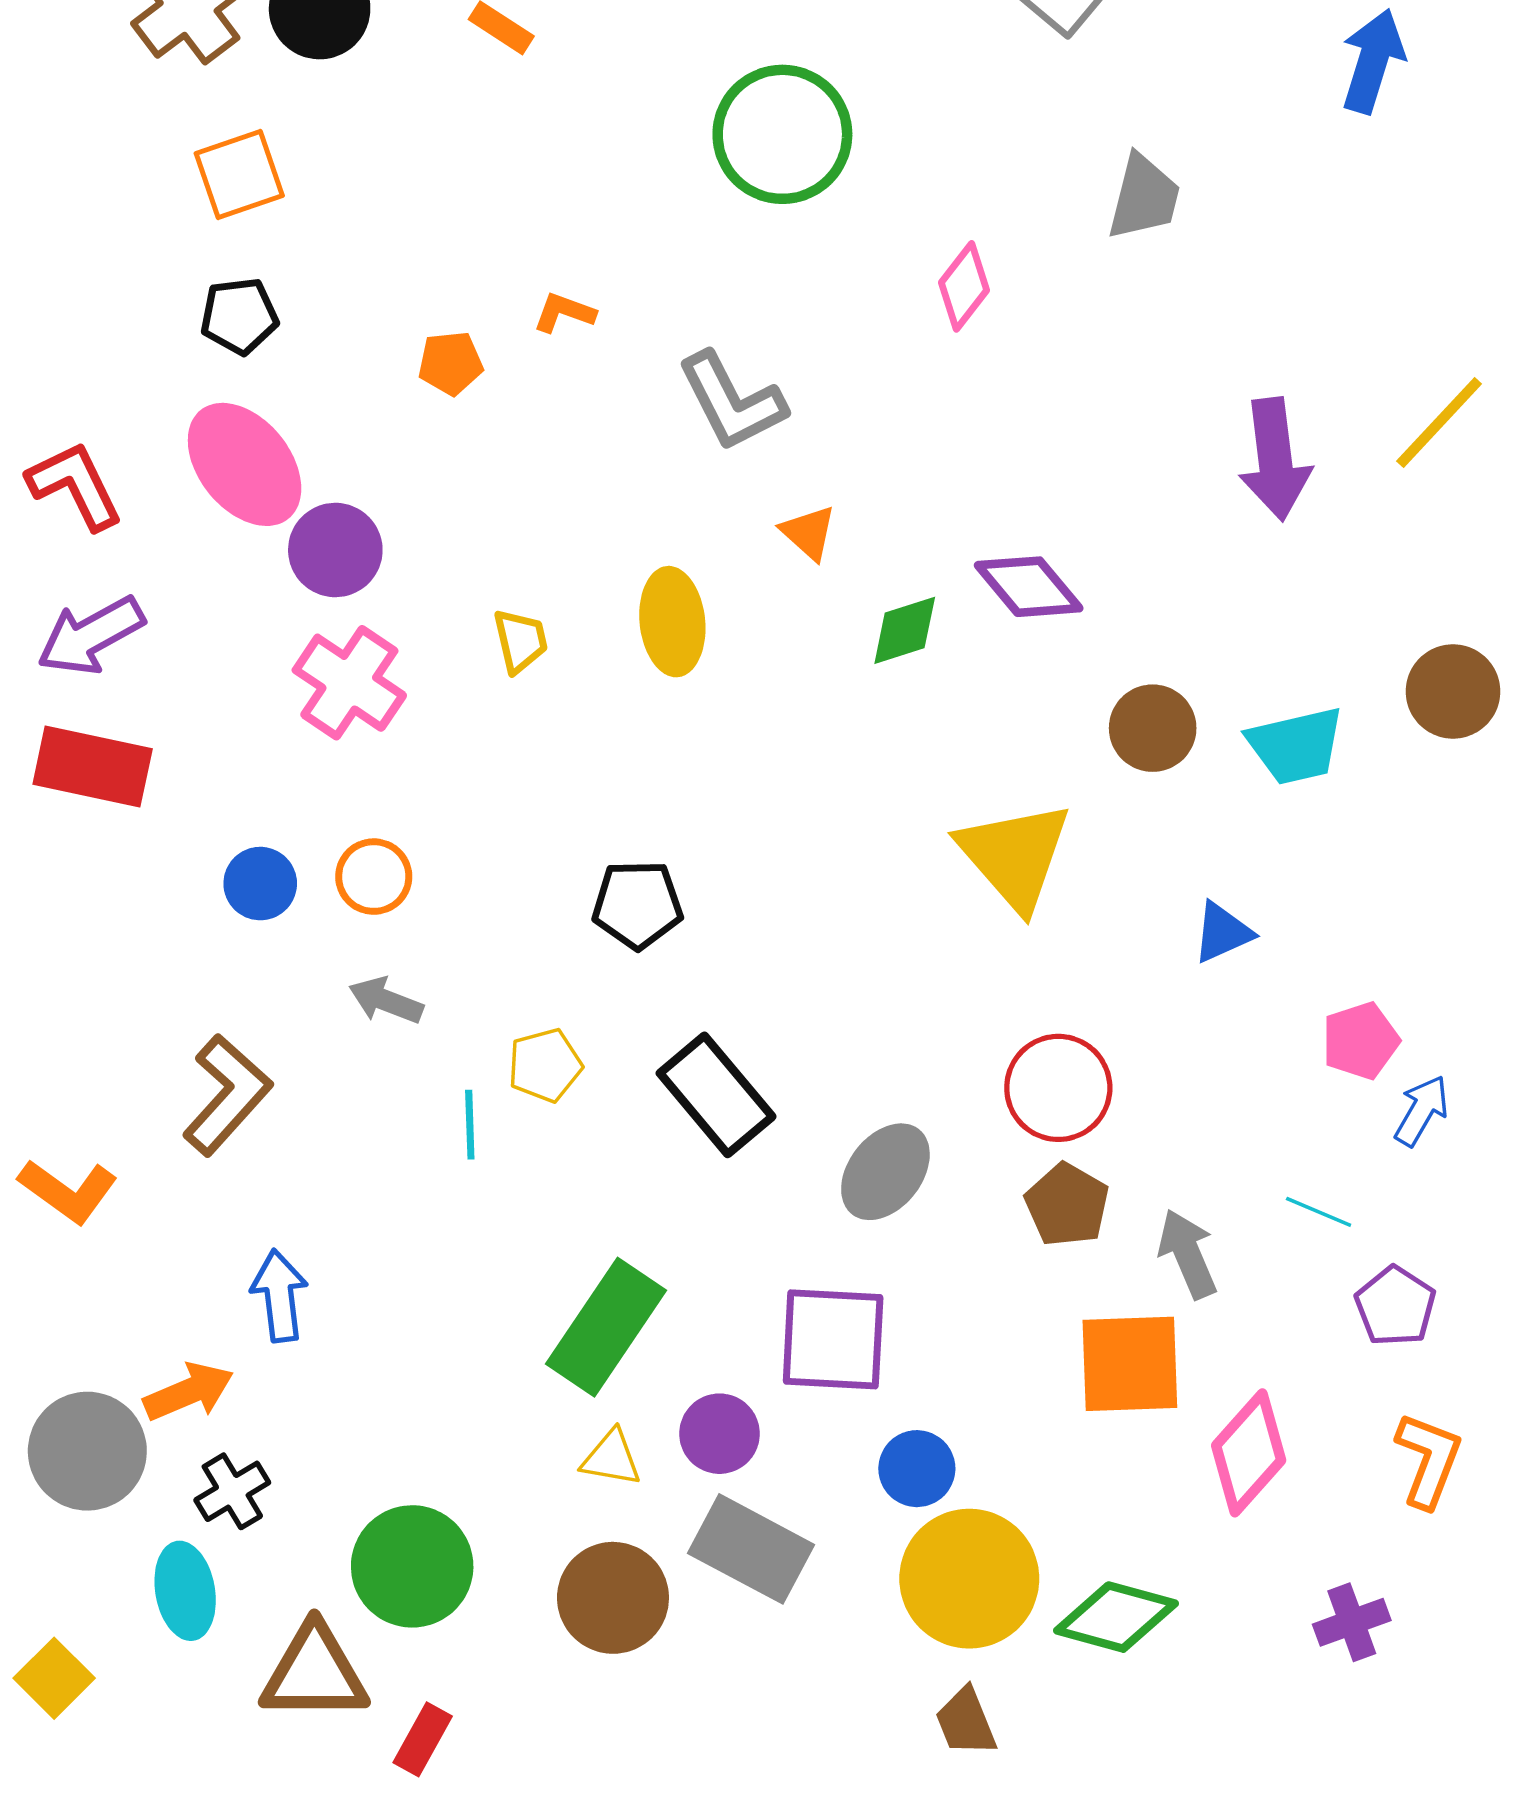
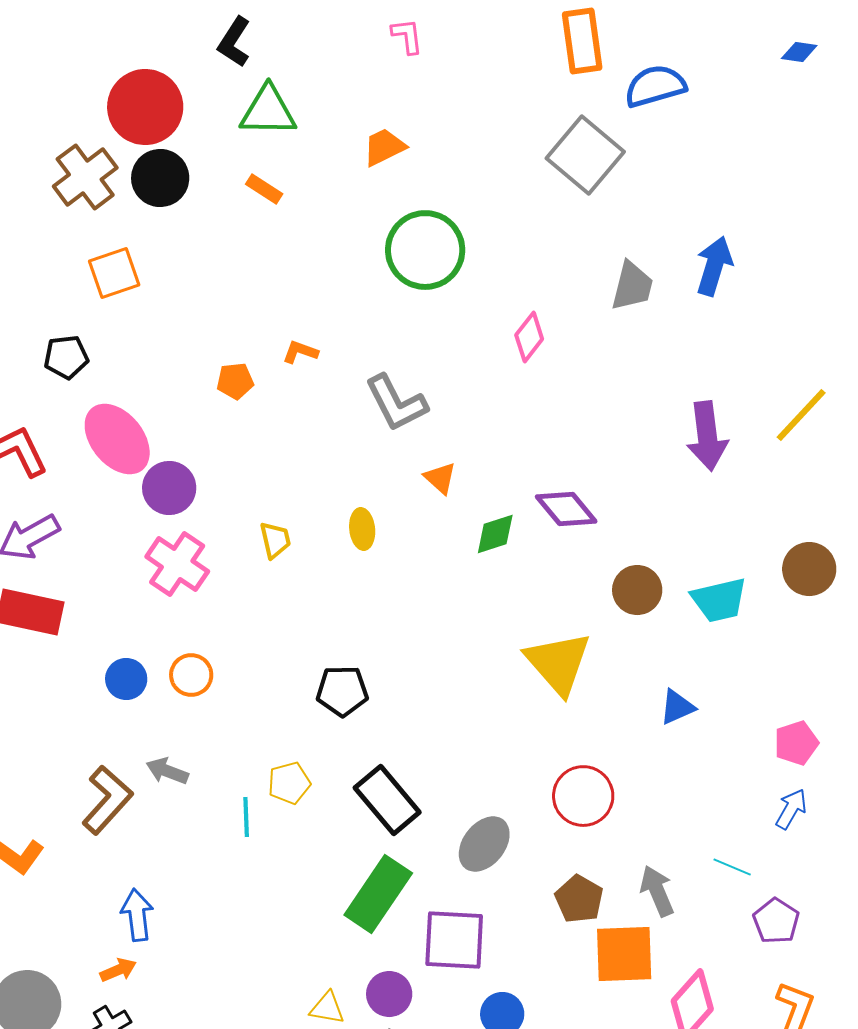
blue arrow: (1373, 61) -> (714, 266), moved
black pentagon: (239, 316) -> (66, 357), moved
yellow ellipse: (672, 622) -> (362, 529), size x0.7
gray arrow: (386, 1001) -> (167, 771), moved
pink pentagon: (1360, 1041) -> (796, 743), moved
brown pentagon: (1067, 1205) -> (579, 899), moved
green rectangle: (606, 1327) -> (378, 894), moved
orange arrow: (189, 1392) -> (118, 970), moved, size x0.7

